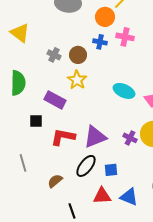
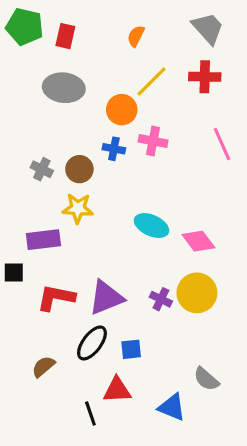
yellow star: (77, 80) -> (78, 208), turned -30
purple rectangle: (55, 100) -> (43, 240), turned -35
blue triangle: (129, 197) -> (172, 407), moved
black line: (72, 211) -> (90, 413), moved

